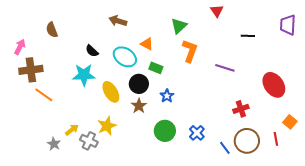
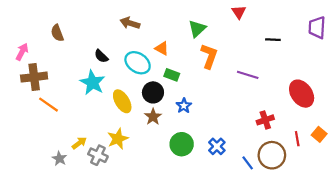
cyan star: (84, 75) -> (92, 83), turned 30
red line: (276, 139) -> (297, 139), moved

